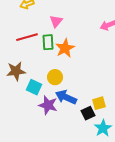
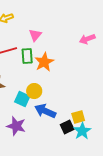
cyan square: (34, 87) -> (22, 99), moved
purple star: (48, 105) -> (16, 126), moved
cyan star: (103, 128) -> (82, 131), moved

